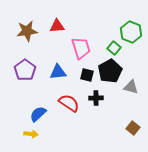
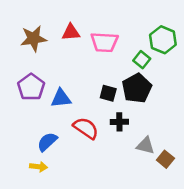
pink trapezoid: (81, 48) -> (104, 42), moved, turned 110
blue triangle: (58, 72) -> (61, 98), moved
gray triangle: (131, 87) -> (146, 146), moved

